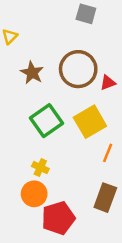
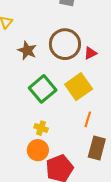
orange line: (108, 153) -> (88, 119), moved

